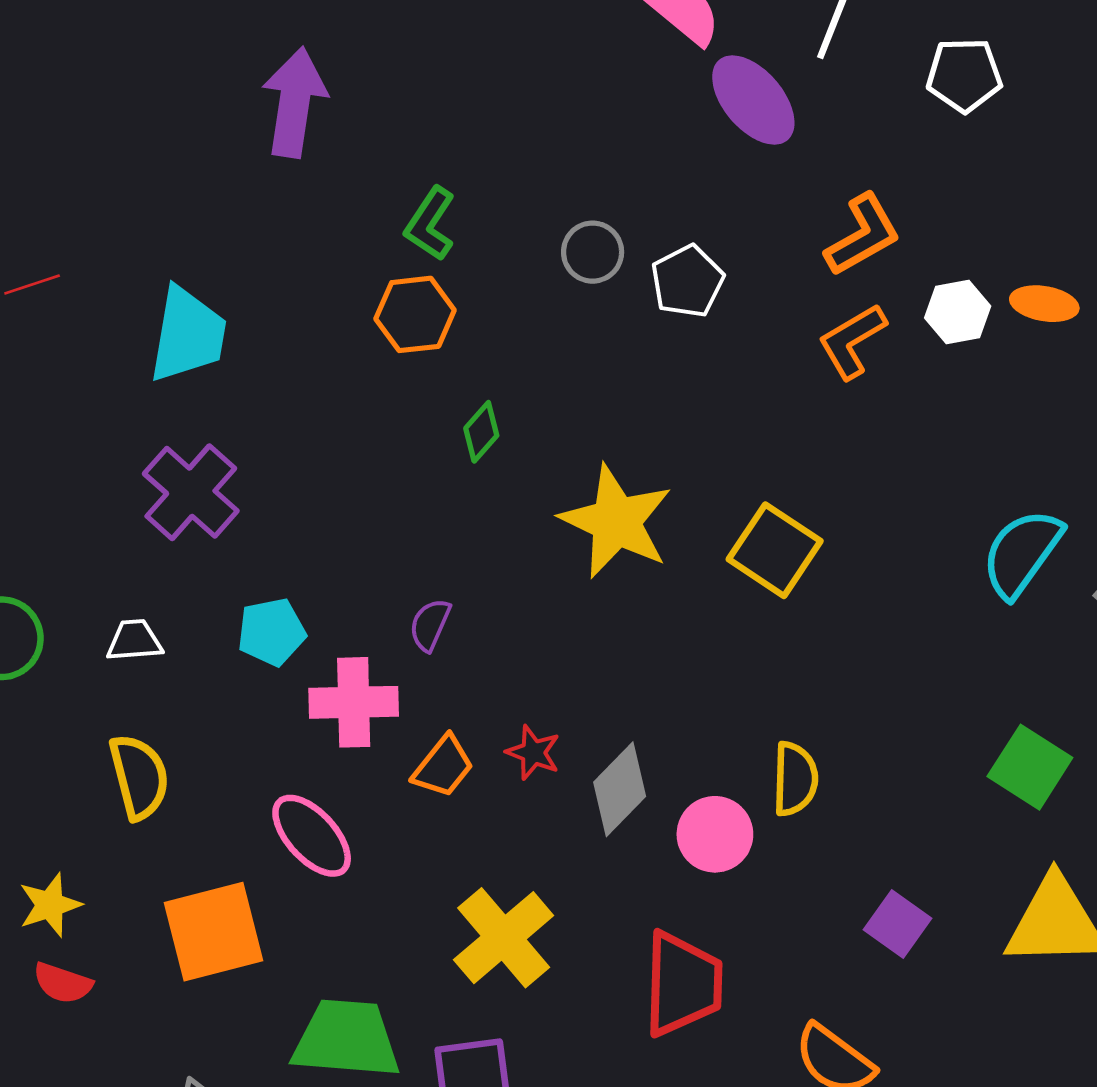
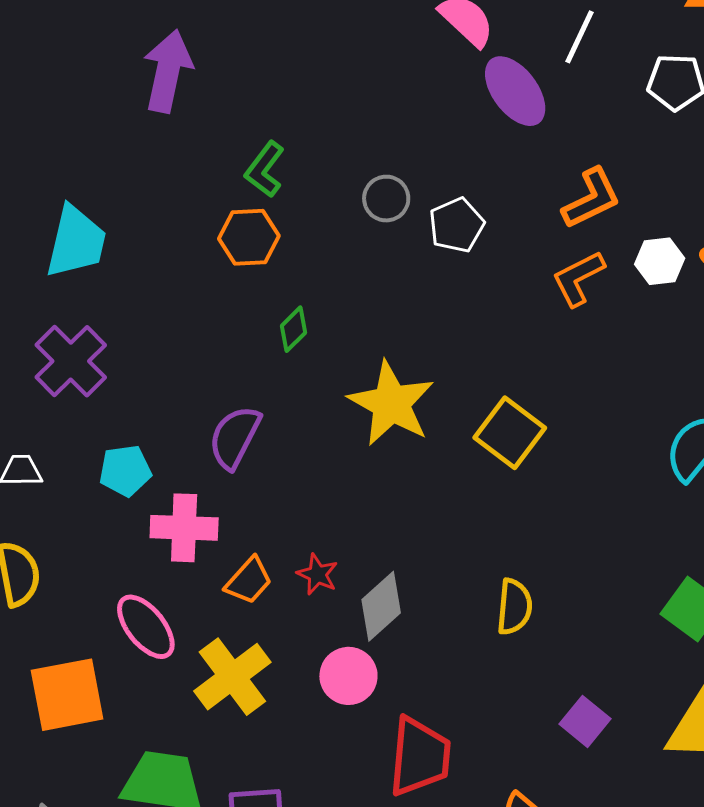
purple semicircle: (430, 625) -> (235, 437), moved, size x1.6
pink circle: (715, 834) -> (348, 676), moved
yellow cross: (504, 938) -> (232, 677), moved

